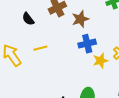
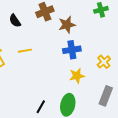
yellow star: (100, 61) -> (77, 76), moved

